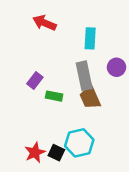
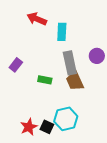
cyan rectangle: (90, 38) -> (62, 32), moved
purple rectangle: (35, 80) -> (16, 65), moved

